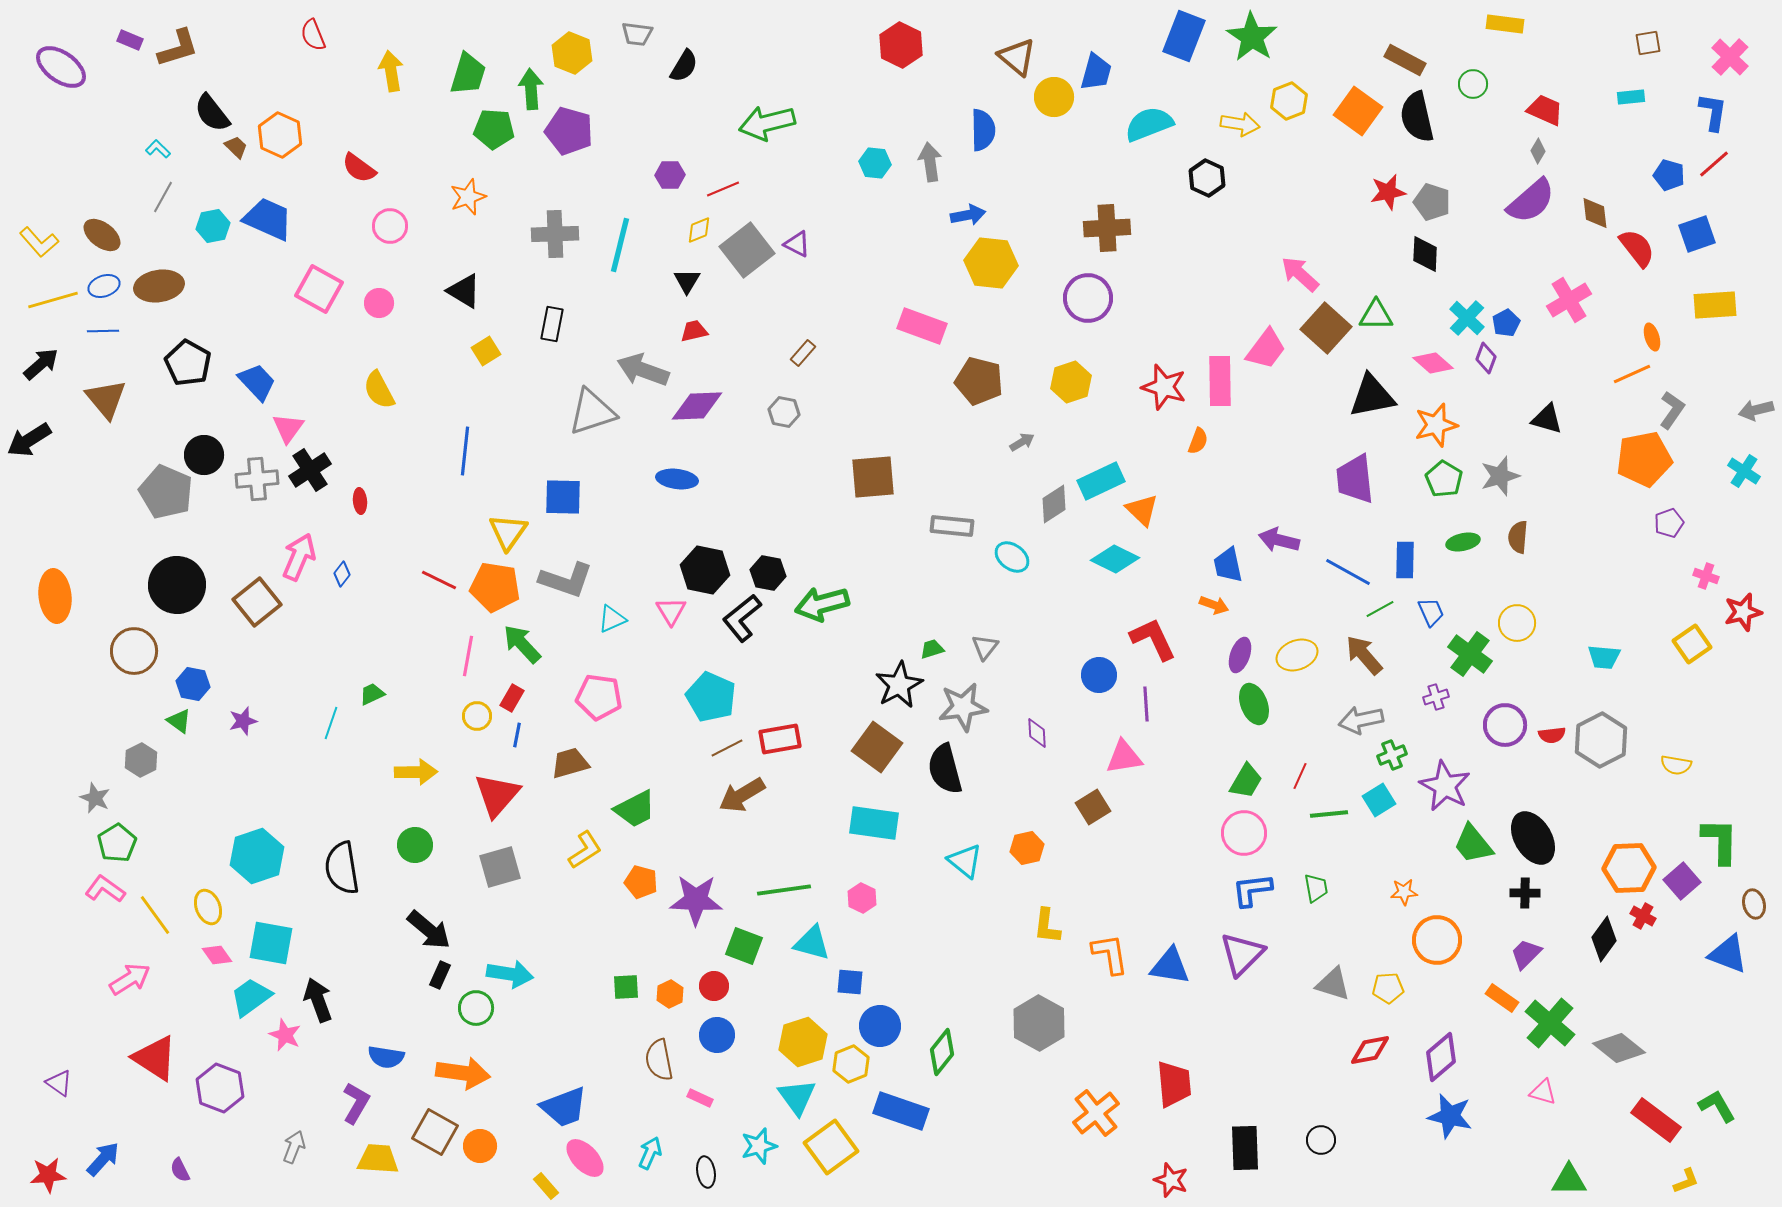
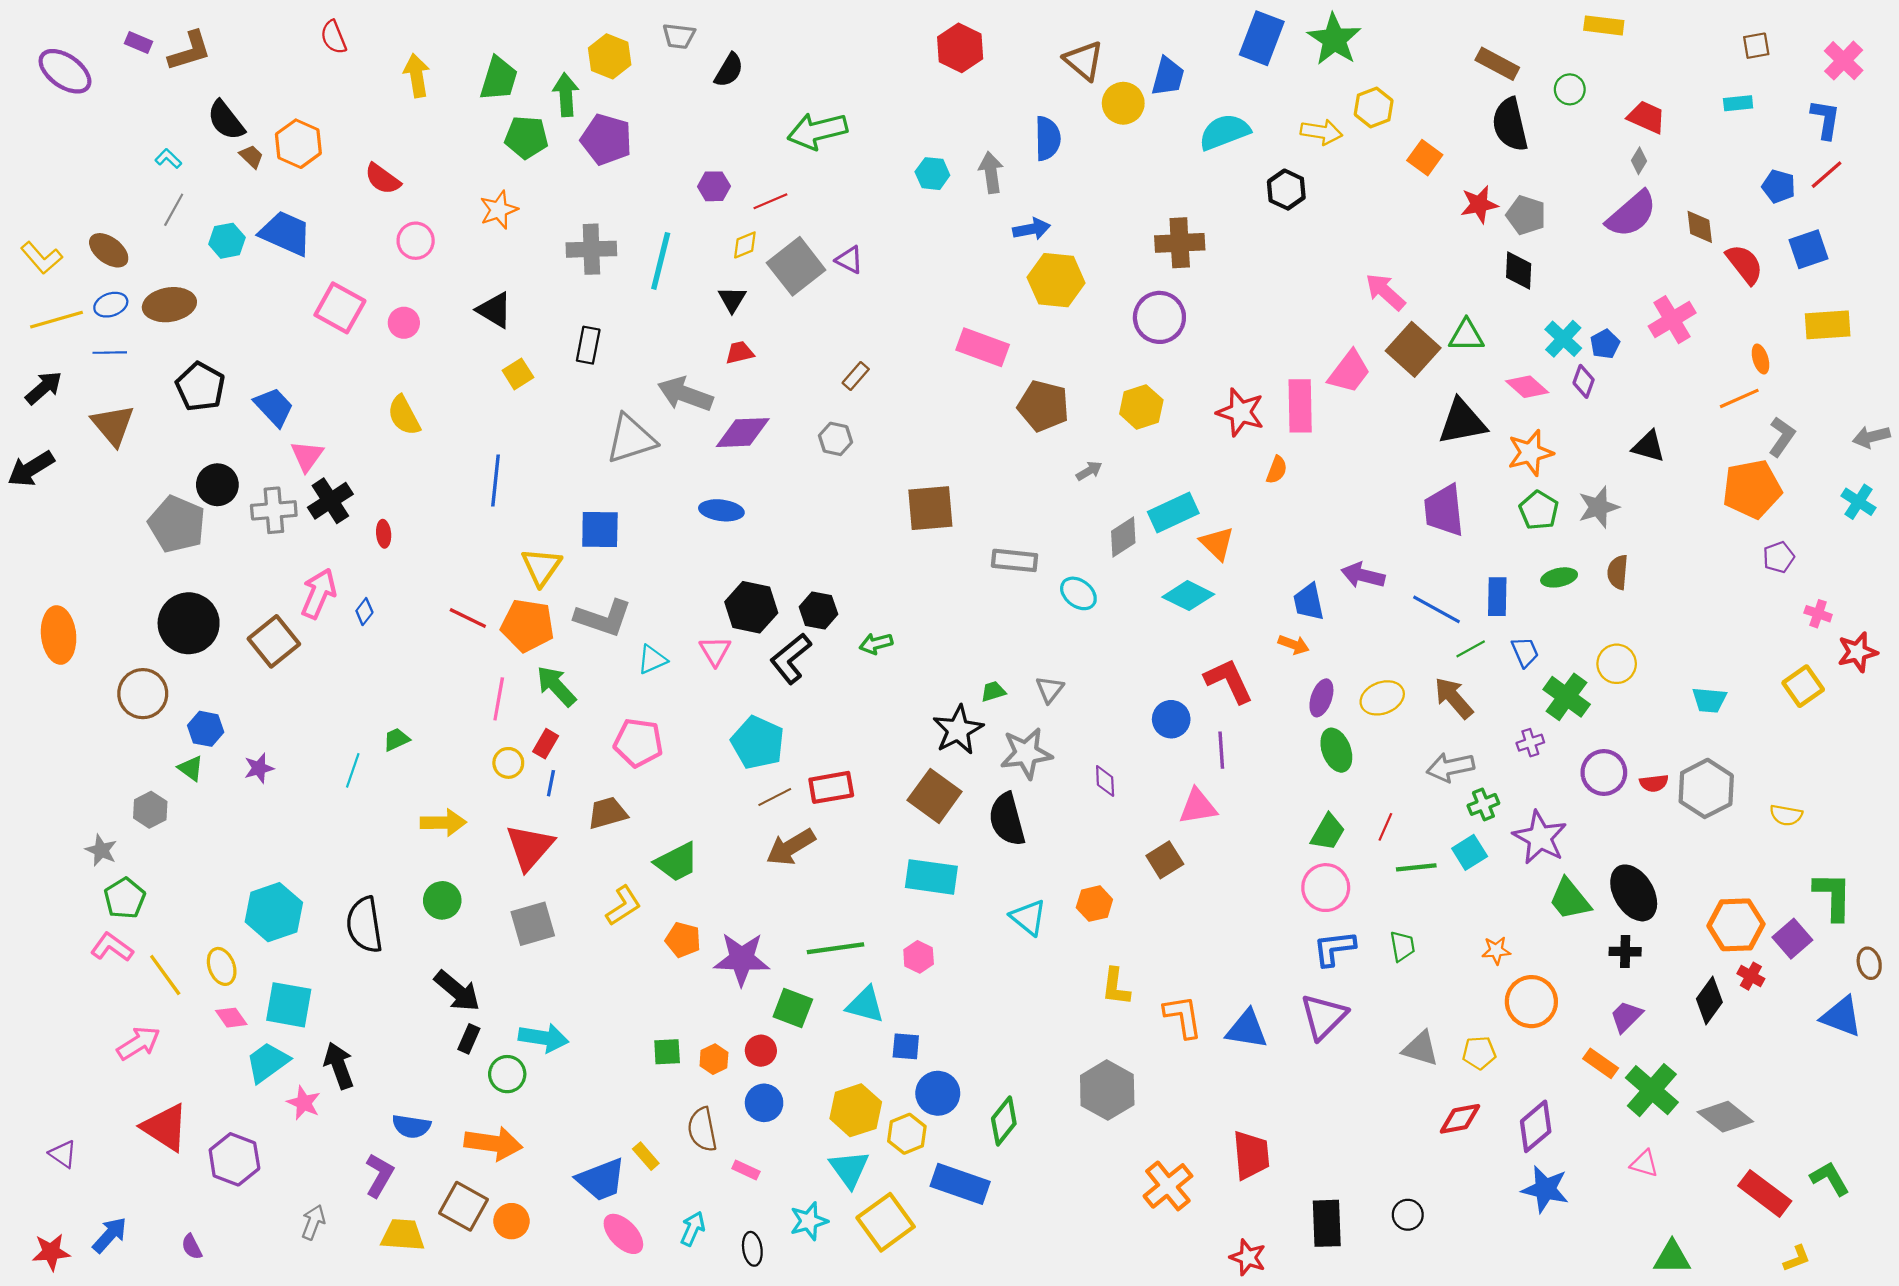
orange square: (1358, 111) -> (1425, 158), moved, size x0.7
green arrow: (822, 604) -> (876, 644), size x0.6
yellow rectangle: (546, 1186) -> (646, 1156), moved

